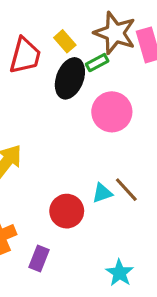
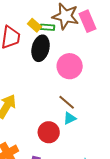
green rectangle: (97, 63) -> (47, 27), moved, turned 40
brown line: (126, 190) -> (67, 102), moved

